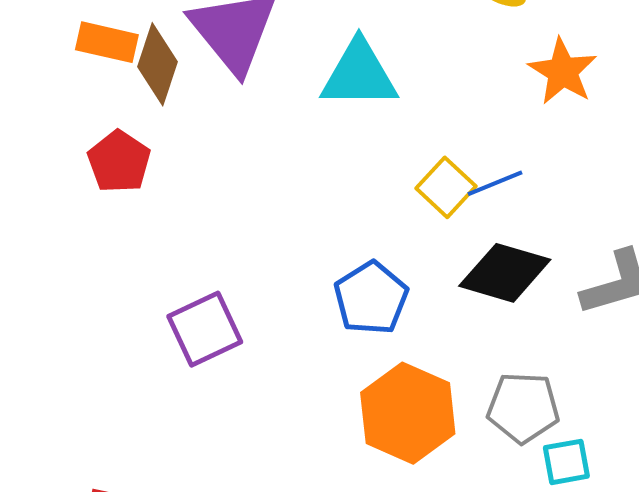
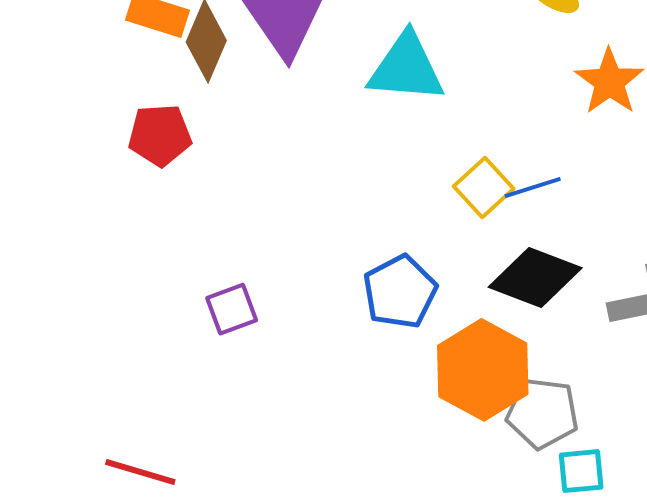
red pentagon: (119, 162) -> (160, 135), turned 30
purple square: (205, 329) -> (232, 309), size x0.7
orange hexagon: (408, 413) -> (483, 370), moved

